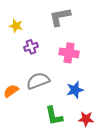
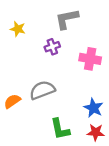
purple cross: (31, 47) -> (52, 47), moved
pink cross: (69, 53) -> (90, 59), moved
blue star: (75, 90) -> (93, 108), moved, turned -30

